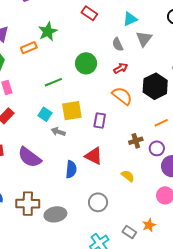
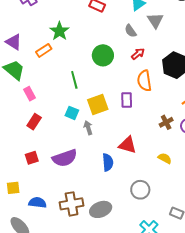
green line: (53, 82) -> (74, 80), turned -72
orange semicircle: (122, 96) -> (144, 81), turned -125
purple rectangle: (100, 120) -> (127, 100), moved
gray arrow: (58, 132) -> (88, 128), turned 64
purple semicircle: (30, 157) -> (65, 158), turned -45

